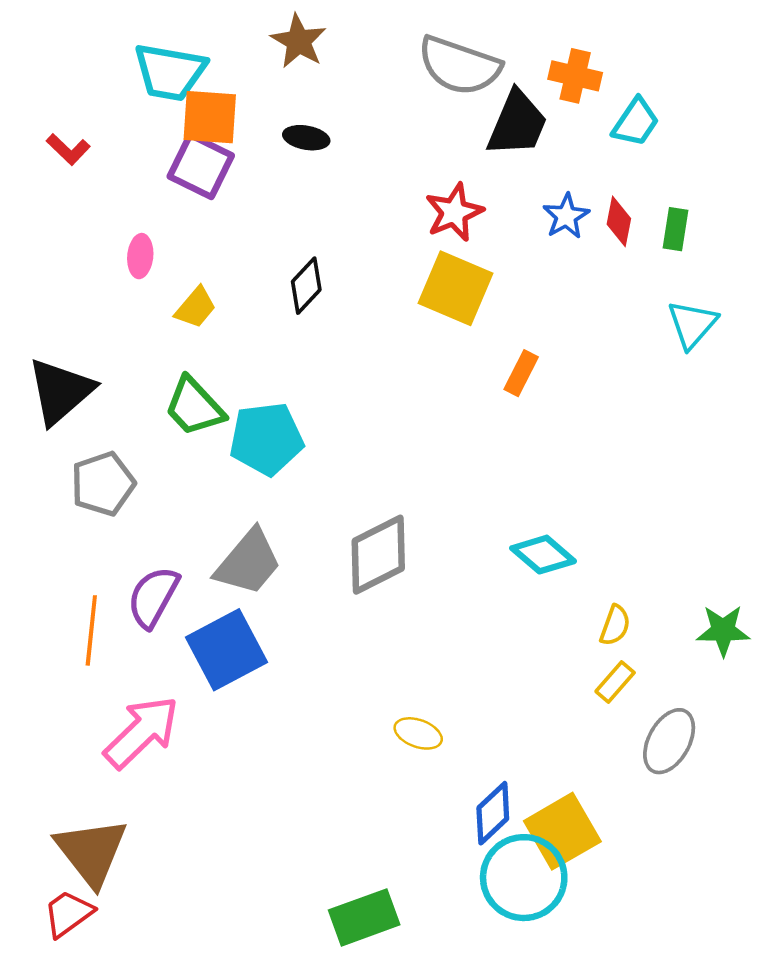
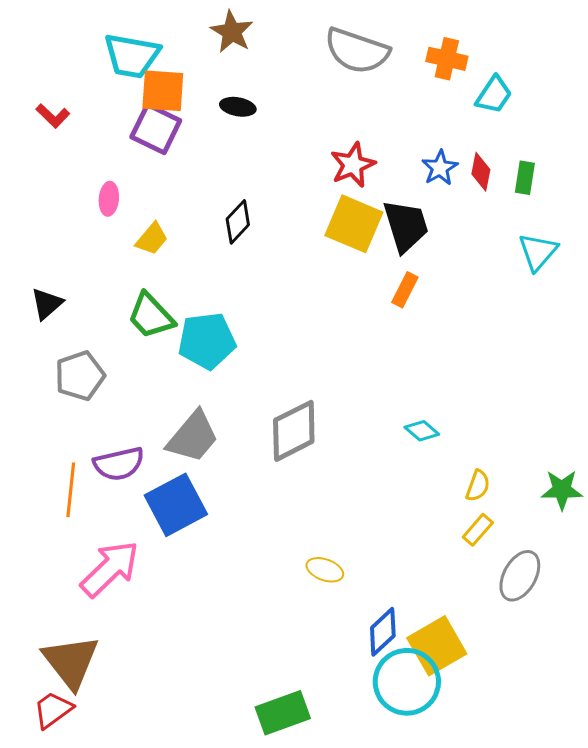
black trapezoid: (517, 124) -> (406, 226), moved, turned -40
black triangle: (60, 391) -> (47, 304), size x0.6
cyan diamond: (543, 555) -> (422, 431), size x0.7
purple semicircle: (153, 597) -> (119, 464), turned -132

